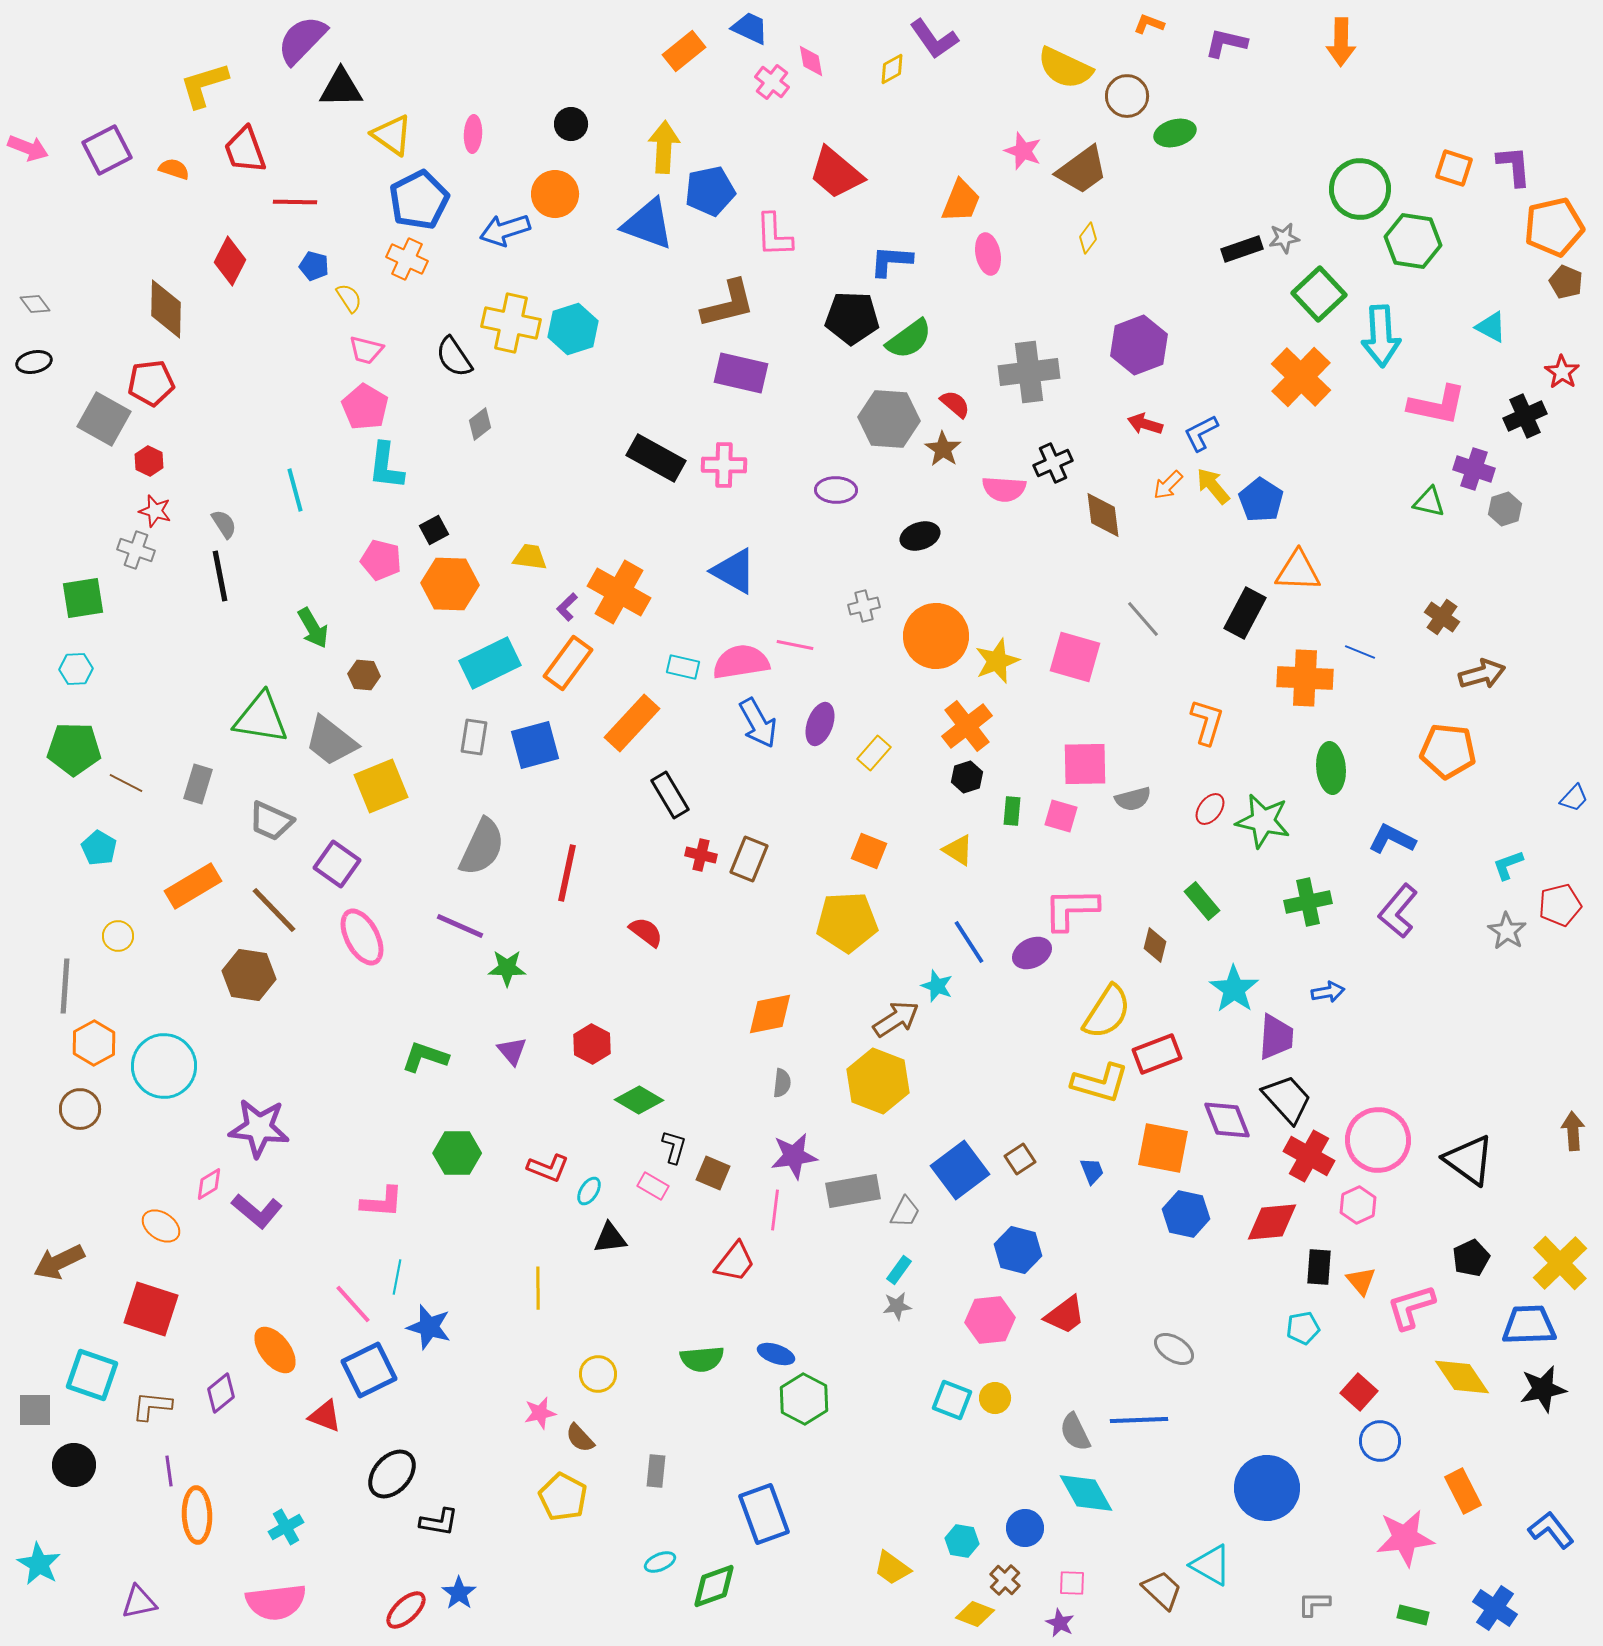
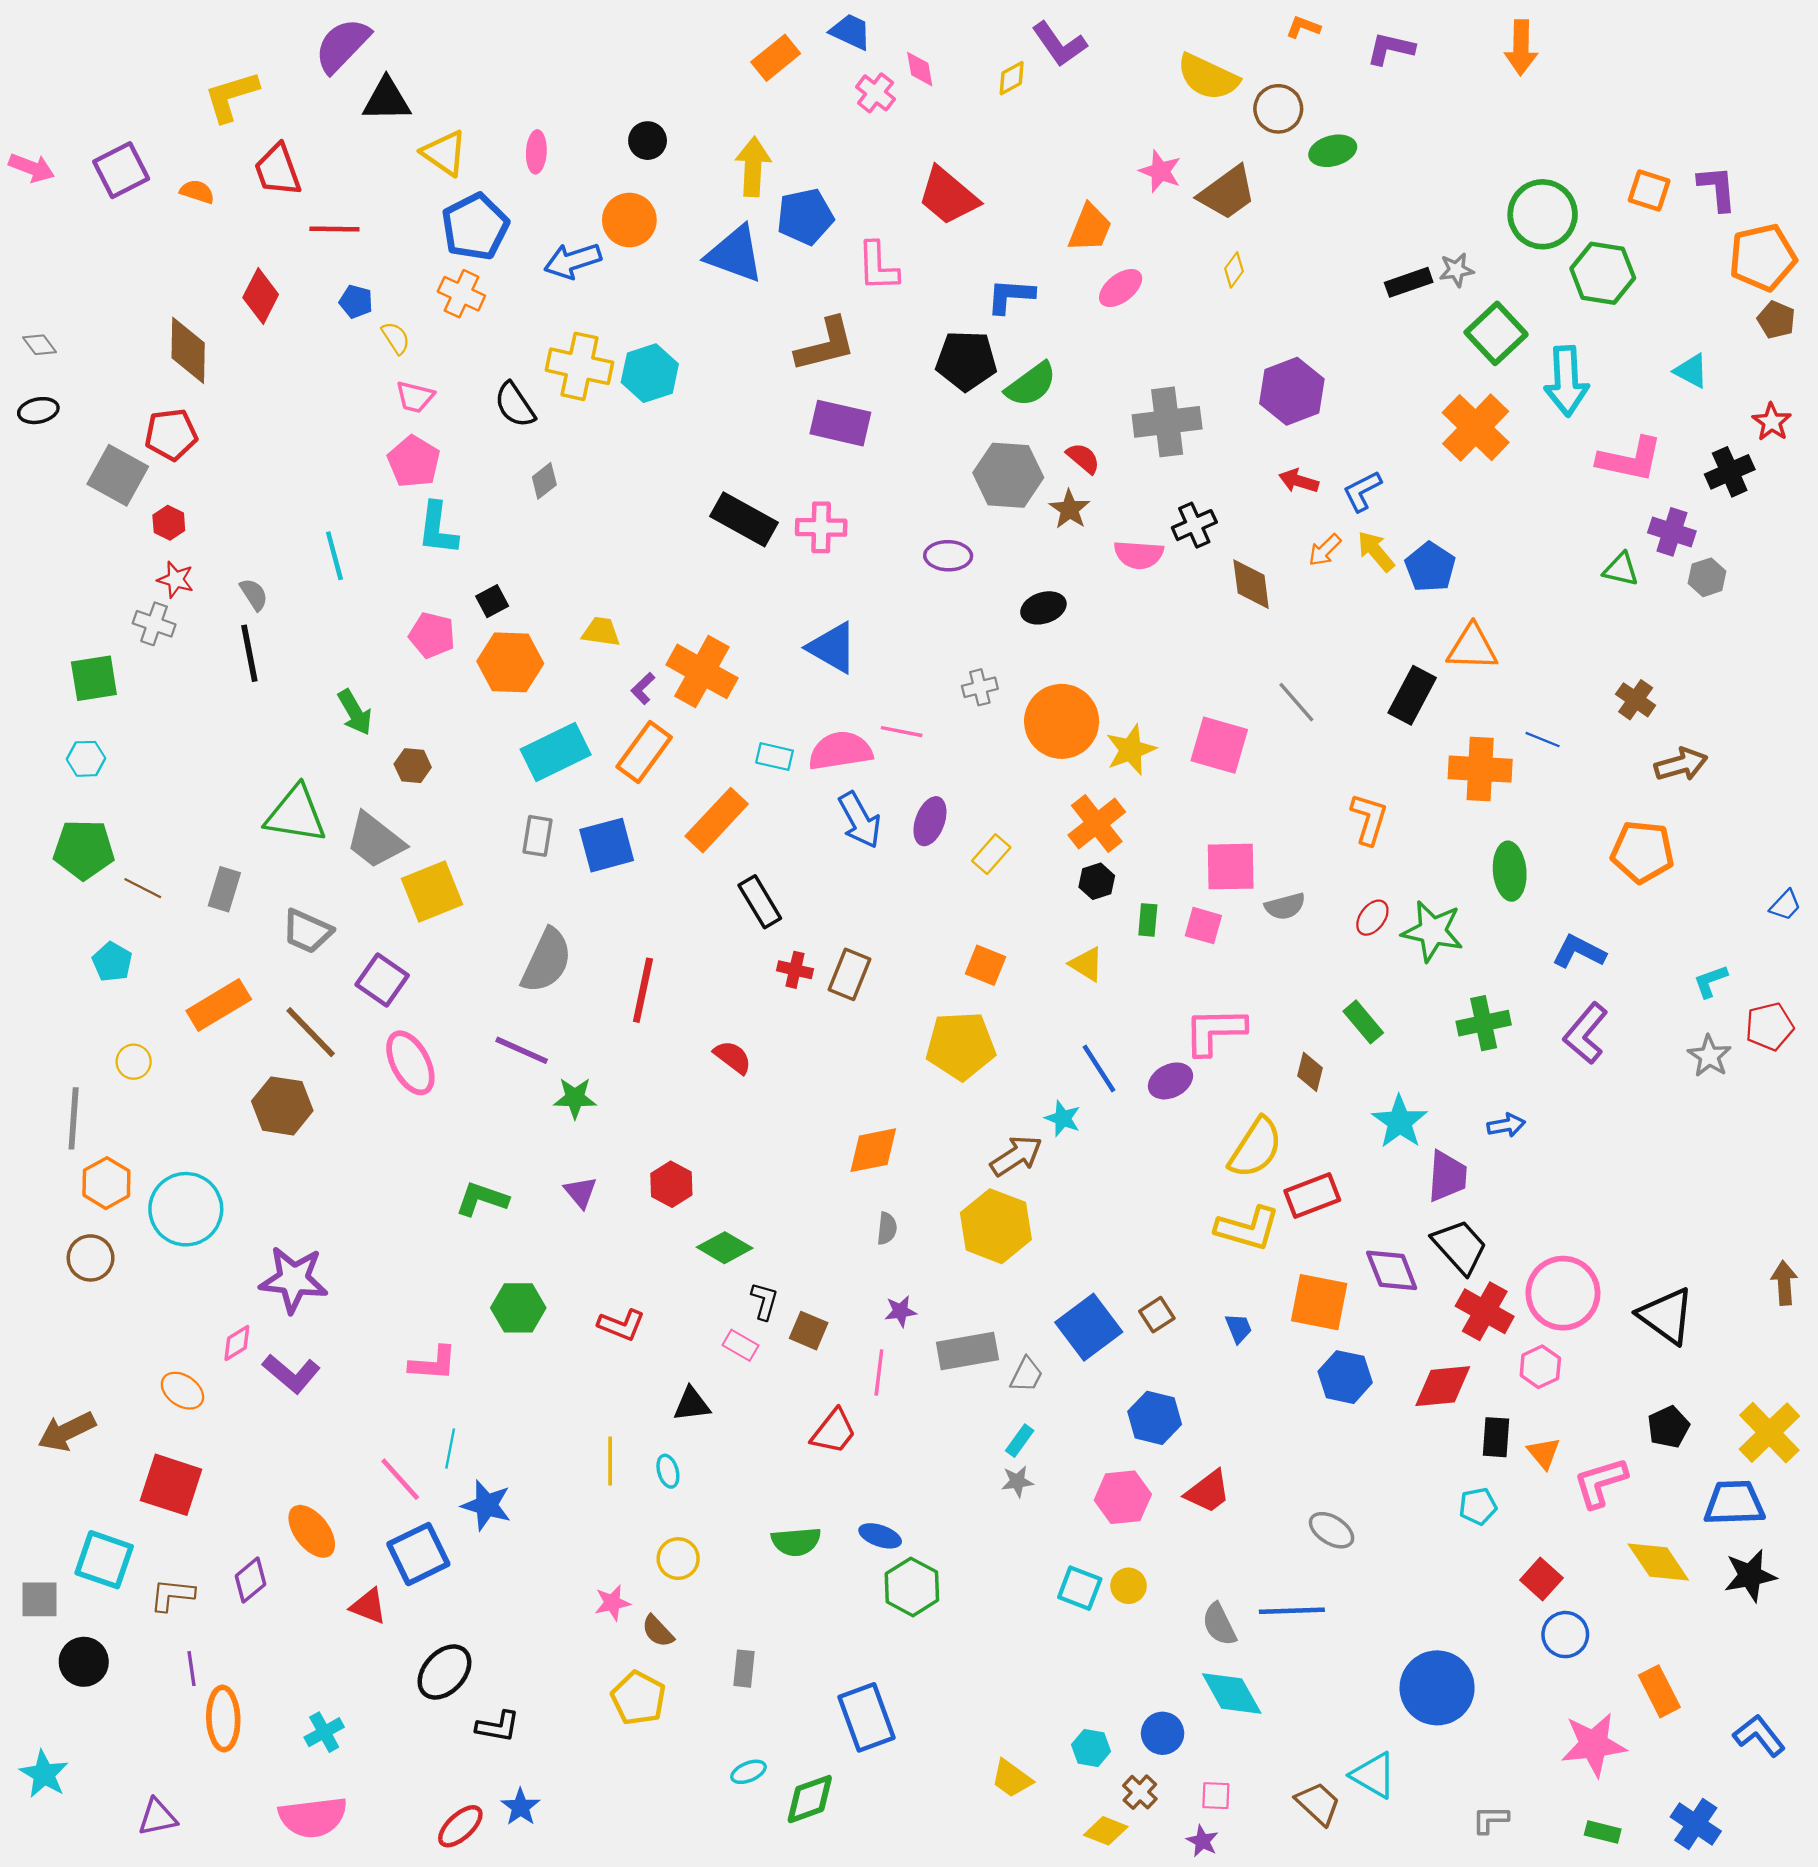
pink ellipse: (988, 254) -> (1121, 288), turned 63
purple star: (794, 1156) -> (900, 1311), size x0.6
cyan ellipse: (589, 1191) -> (668, 1471), moved, turned -48

